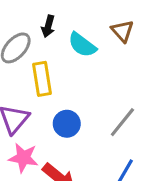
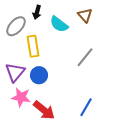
gray line: (122, 122) -> (85, 57), moved
blue circle: (67, 124) -> (39, 75), moved

